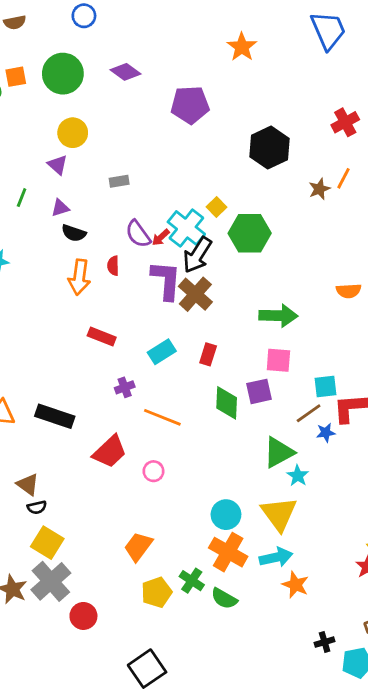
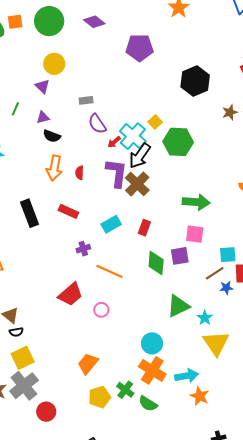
purple semicircle: (138, 234) -> (97, 124), moved
red semicircle: (113, 266) -> (80, 173), moved
black rectangle: (55, 416) -> (29, 213), moved, turned 48
green triangle: (279, 452) -> (178, 306), moved
yellow triangle: (279, 514) -> (216, 343), moved
yellow square: (47, 543) -> (23, 358), turned 30

